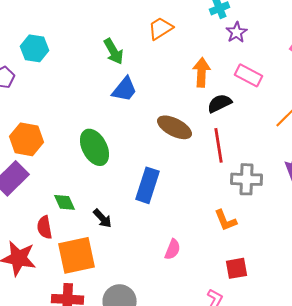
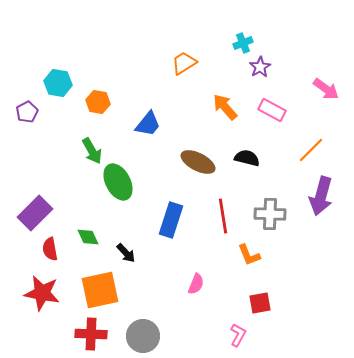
green arrow: (114, 51) -> (92, 151), moved
orange arrow: (202, 72) -> (225, 107), turned -44
black semicircle: (220, 103) -> (247, 158), moved, turned 40
orange hexagon: (26, 139) -> (98, 102), moved, size x0.7
red line: (218, 145) -> (223, 216), moved
red semicircle: (44, 227) -> (50, 249), moved

